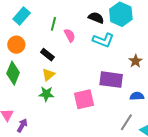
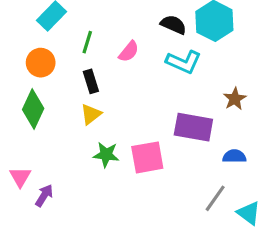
green line: (53, 24) -> (87, 42), moved
pink semicircle: (70, 35) -> (129, 52), turned 64
black rectangle: (47, 55) -> (91, 81), turned 32
green star: (46, 94) -> (106, 155), moved

